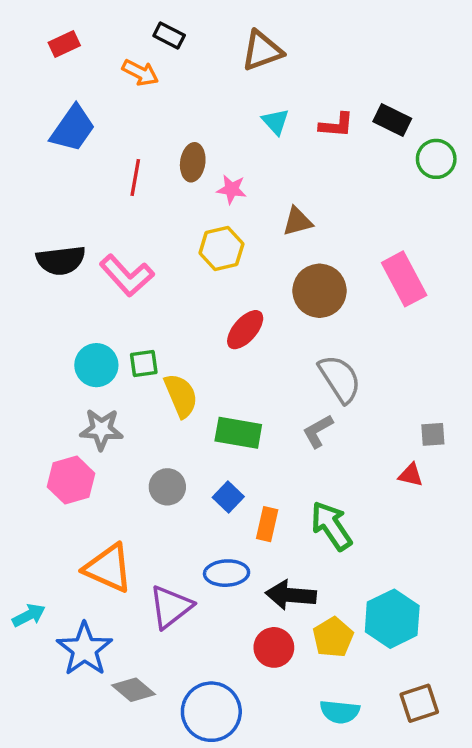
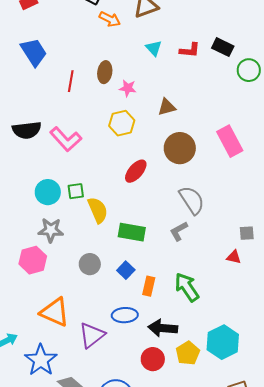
orange arrow: (140, 73) -> (110, 19), moved
blue trapezoid: (73, 128) -> (34, 52), turned -68

